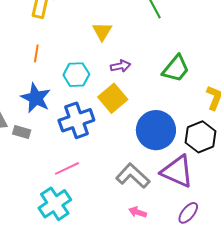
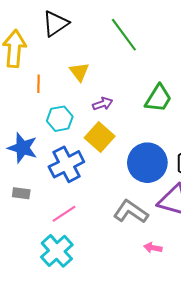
orange line: (36, 53) -> (39, 84), moved
gray rectangle: (22, 132) -> (21, 193), moved
pink arrow: (138, 212) -> (153, 248), moved

